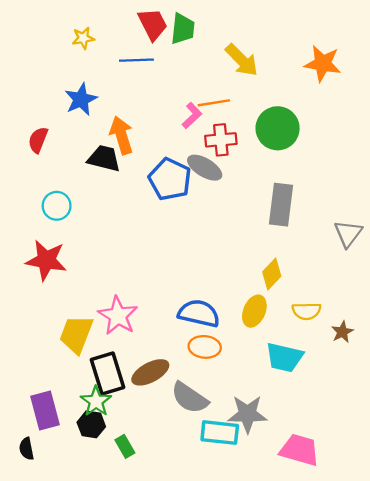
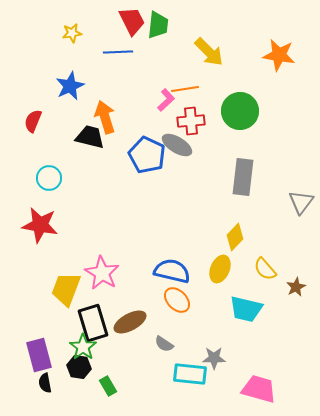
yellow semicircle: (306, 311) -> (265, 269), turned 50
orange ellipse: (205, 347) -> (177, 300), turned 40
gray semicircle: (190, 398) -> (164, 344), size x0.6
gray star: (247, 414) -> (214, 358), size x0.7
black semicircle: (27, 449) -> (45, 383), moved

